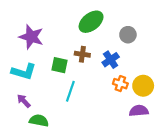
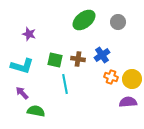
gray circle: (128, 35) -> (118, 22), moved
purple star: (31, 37) -> (29, 34), size x0.6
brown cross: (82, 54) -> (78, 59), moved
cyan line: (70, 91) -> (65, 84), turned -30

